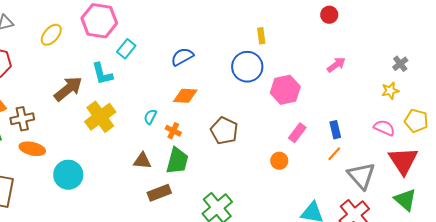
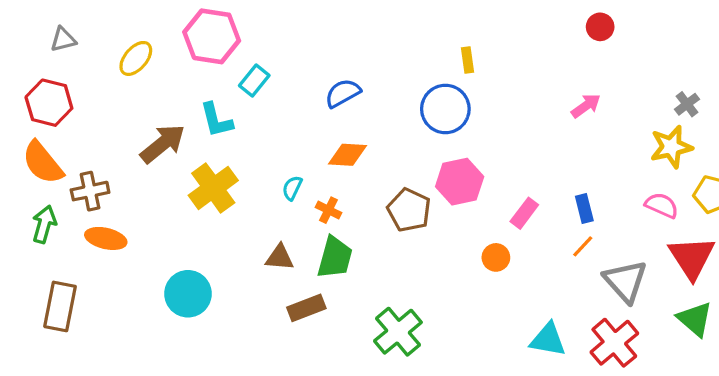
red circle: (329, 15) -> (600, 27), moved
pink hexagon: (285, 90) -> (460, 182), moved
yellow star: (390, 91) -> (671, 147), size x1.5
cyan circle: (68, 175) -> (188, 294), moved

